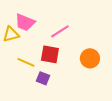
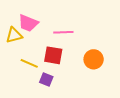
pink line: (60, 31) -> (63, 32), turned 30

